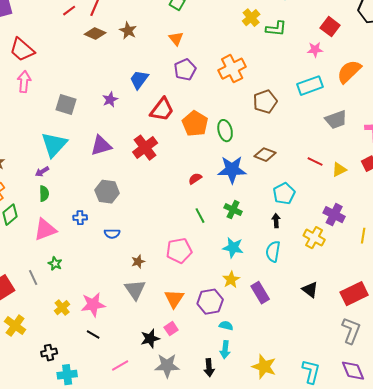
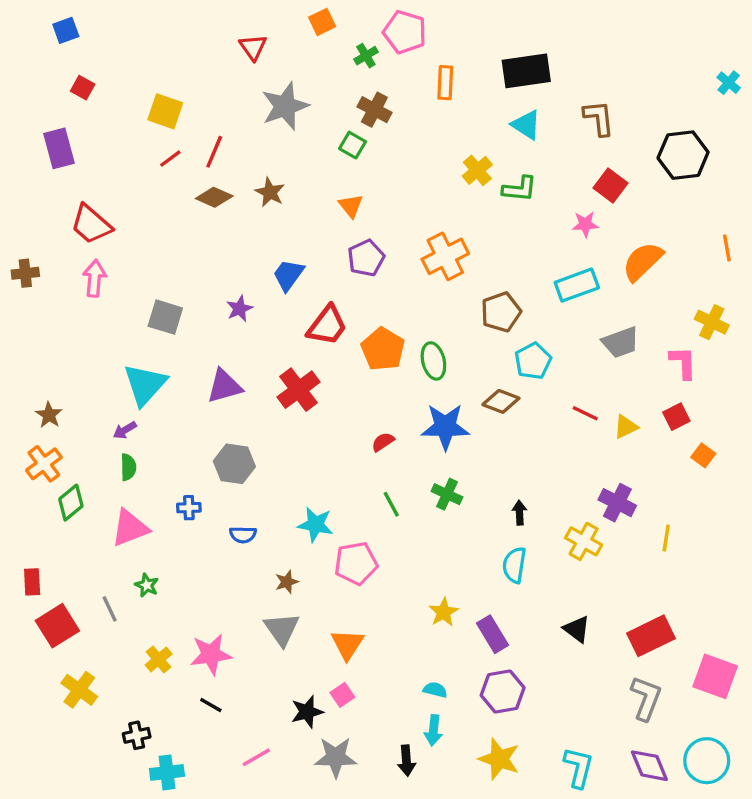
cyan pentagon: (284, 194) -> (533, 361), moved
cyan star: (233, 248) -> (315, 525), moved
purple hexagon: (210, 302) -> (503, 692), moved

